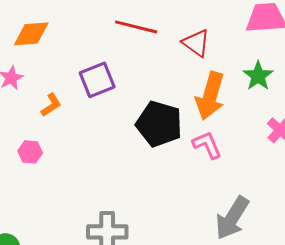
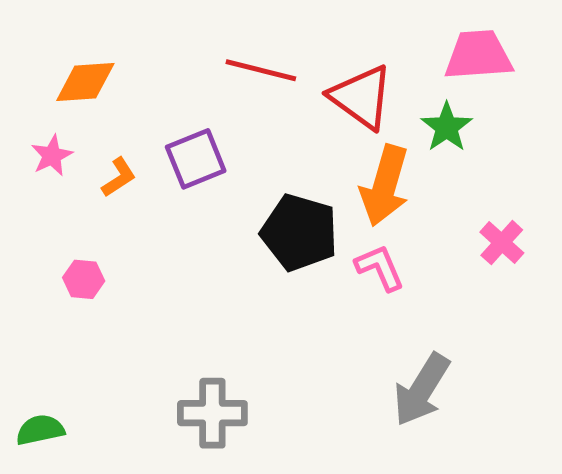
red triangle: (196, 43) -> (361, 97), size x1.4
green star: (258, 76) -> (447, 127), moved
orange L-shape: (51, 105) -> (119, 177), moved

